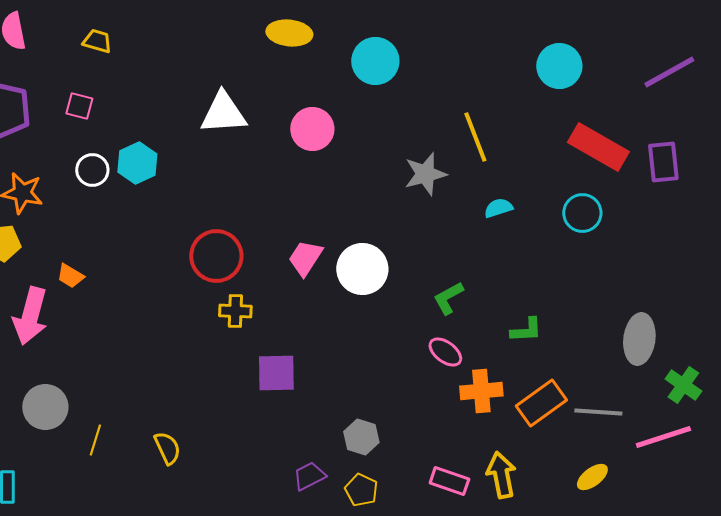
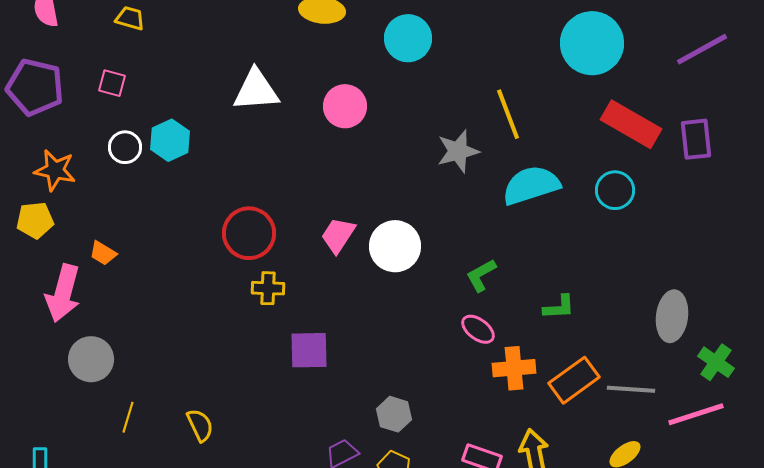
cyan circle: (559, 66) -> (592, 43), size x1.4
cyan semicircle: (498, 208) -> (531, 185), size x2.0
gray circle: (45, 407) -> (91, 359), moved

